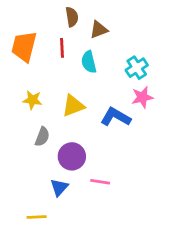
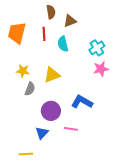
blue L-shape: (116, 117) -> (82, 102), moved
gray semicircle: (42, 137) -> (30, 89), moved

